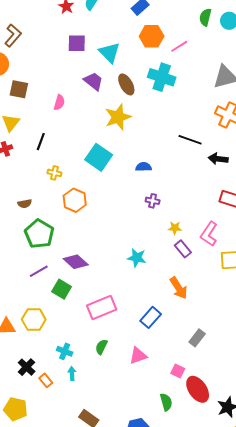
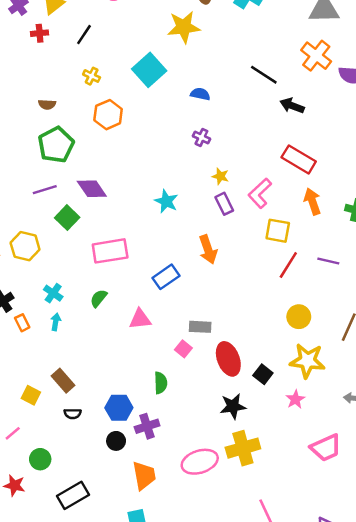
gray rectangle: (197, 338) -> (200, 327), moved, turned 42
red ellipse: (198, 389) -> (228, 359), moved

